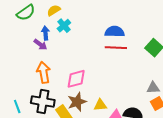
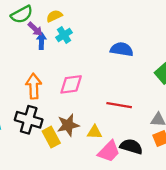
purple arrow: (40, 45) -> (35, 29), moved
red line: (116, 48) -> (119, 105), moved
pink diamond: (76, 79) -> (71, 84), moved

